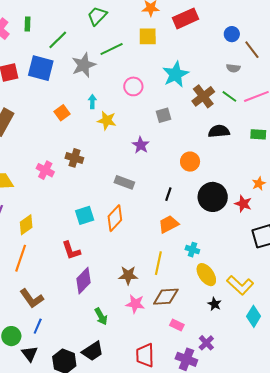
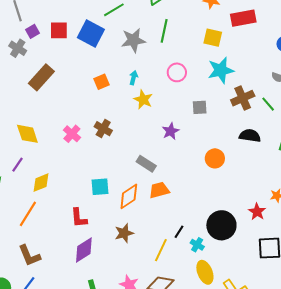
yellow square: (148, 36) -> (213, 38), moved
green line: (112, 49) -> (164, 31), turned -65
black line: (168, 194) -> (179, 232), moved
black circle: (213, 197) -> (221, 225), moved
orange trapezoid: (169, 224) -> (159, 190), moved
brown star: (128, 275) -> (124, 233), moved, turned -30

